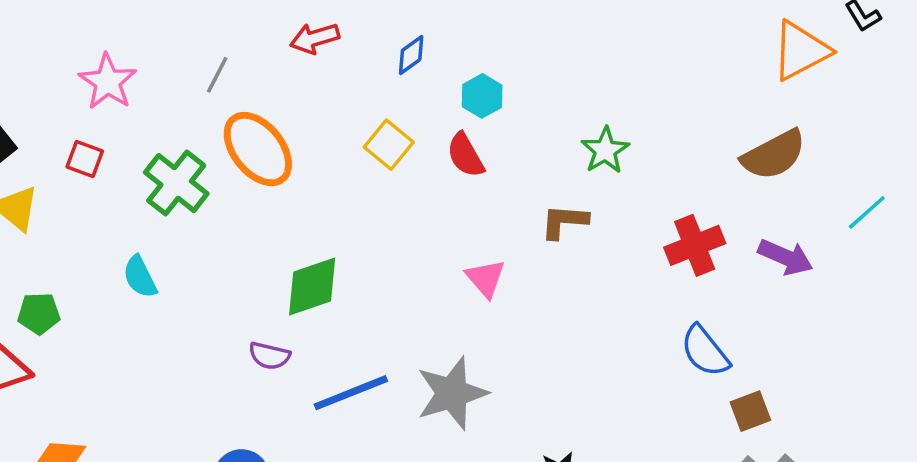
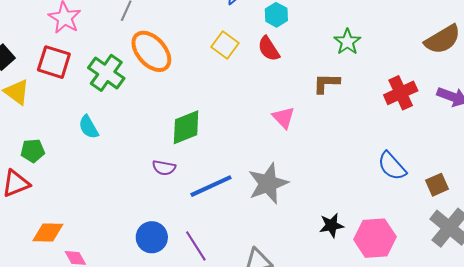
red square: (85, 159) -> (54, 62), size x1.6
blue semicircle: (705, 351) -> (392, 166), moved

